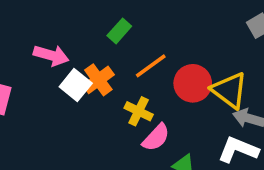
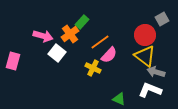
orange cross: (98, 80) -> (70, 34), moved
red circle: (193, 83) -> (145, 35), moved
pink semicircle: (156, 137) -> (109, 55), moved

